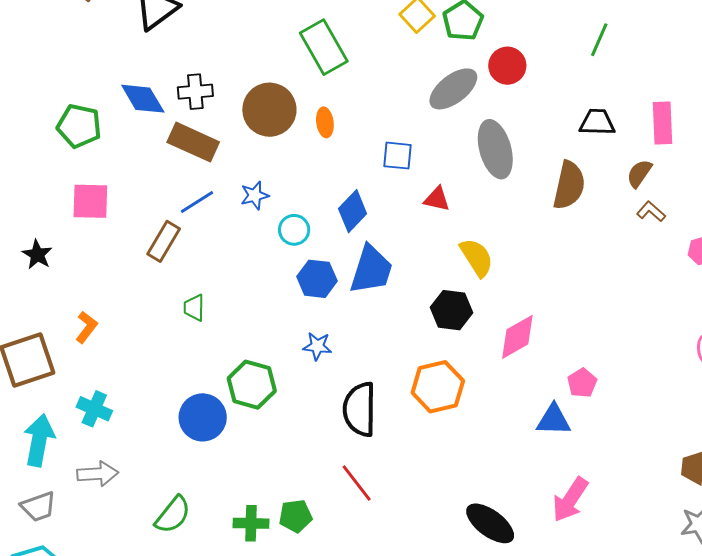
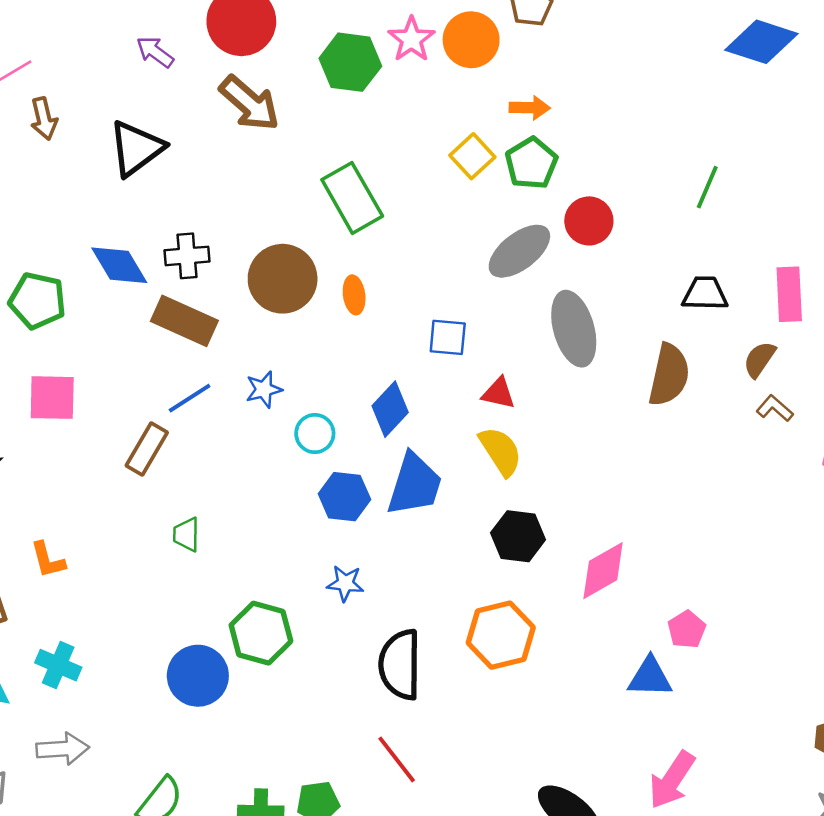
yellow semicircle: (477, 257) -> (501, 451), moved
orange L-shape: (86, 327) -> (48, 560), turned 128

